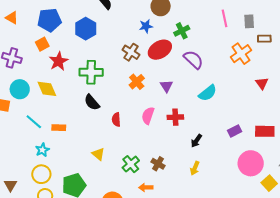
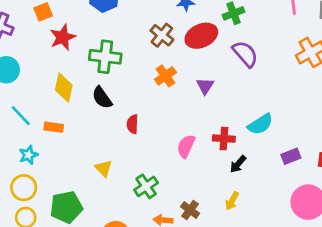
yellow diamond: (47, 89) -> (64, 88), moved, turned 30
cyan semicircle: (208, 93) -> (260, 124), moved
pink semicircle: (148, 116) -> (186, 146), moved
red cross: (175, 117) -> (224, 139), moved
brown cross: (158, 164) -> (190, 210), moved

